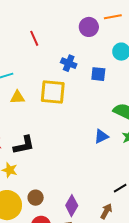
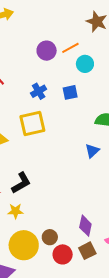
orange line: (113, 17) -> (70, 48), moved
blue cross: (69, 63) -> (39, 91), turned -35
brown circle: (36, 198) -> (50, 237), moved

